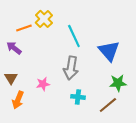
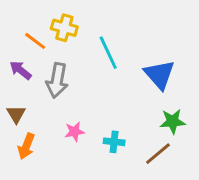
yellow cross: (44, 19) -> (64, 28), turned -30
orange line: (24, 28) -> (35, 41), turned 56
gray arrow: (71, 68) -> (57, 80), moved
pink star: (43, 84) -> (75, 132), moved

